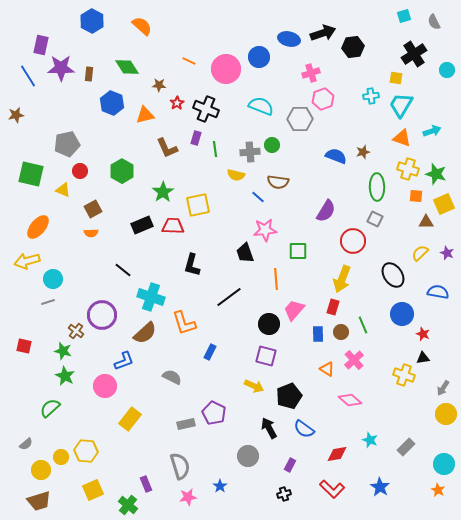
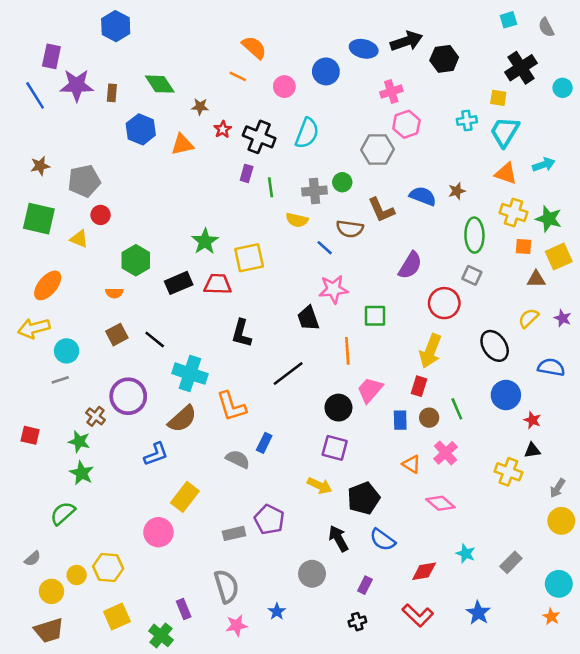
orange semicircle: (142, 26) -> (254, 48), moved
pink circle: (226, 69) -> (284, 87), size x0.6
cyan semicircle: (261, 106) -> (307, 133), moved, turned 90
brown star: (16, 115) -> (40, 166), moved
brown L-shape: (167, 148) -> (381, 210), moved
green hexagon: (122, 171) -> (136, 260), moved
brown square: (93, 209) -> (117, 335), moved
gray semicircle: (172, 377) -> (238, 459), moved
pink circle: (105, 386) -> (158, 532), moved
yellow rectangle: (130, 419) -> (185, 497), moved

